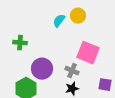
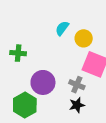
yellow circle: (78, 16) -> (84, 38), moved

